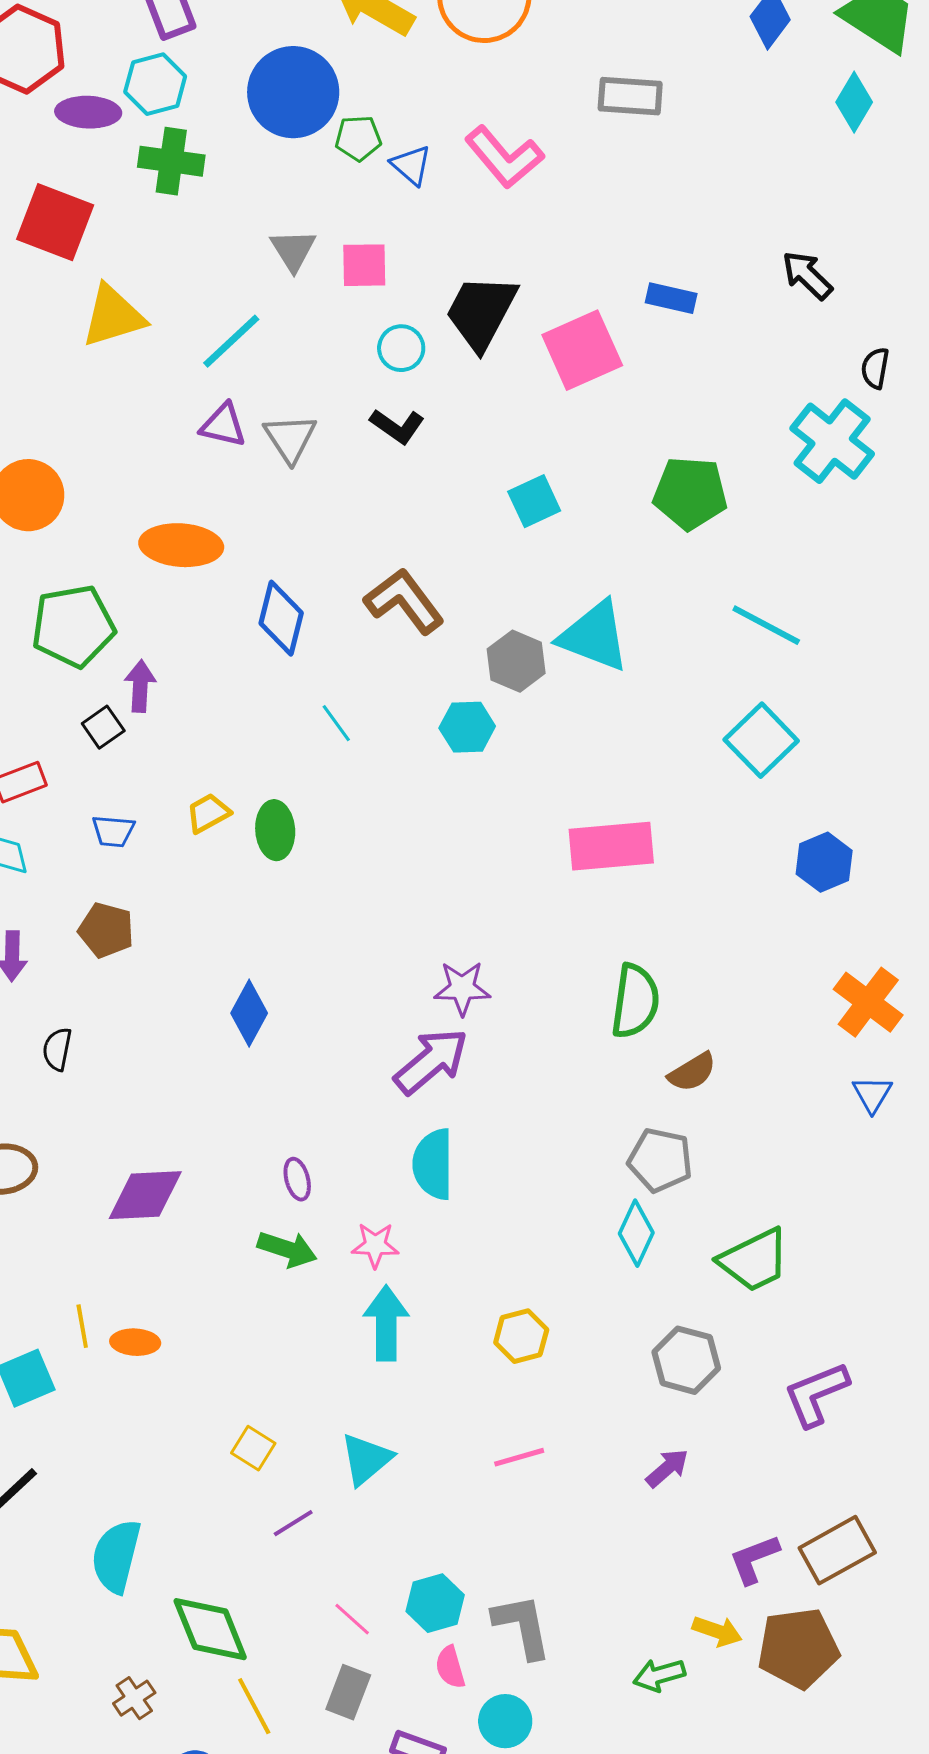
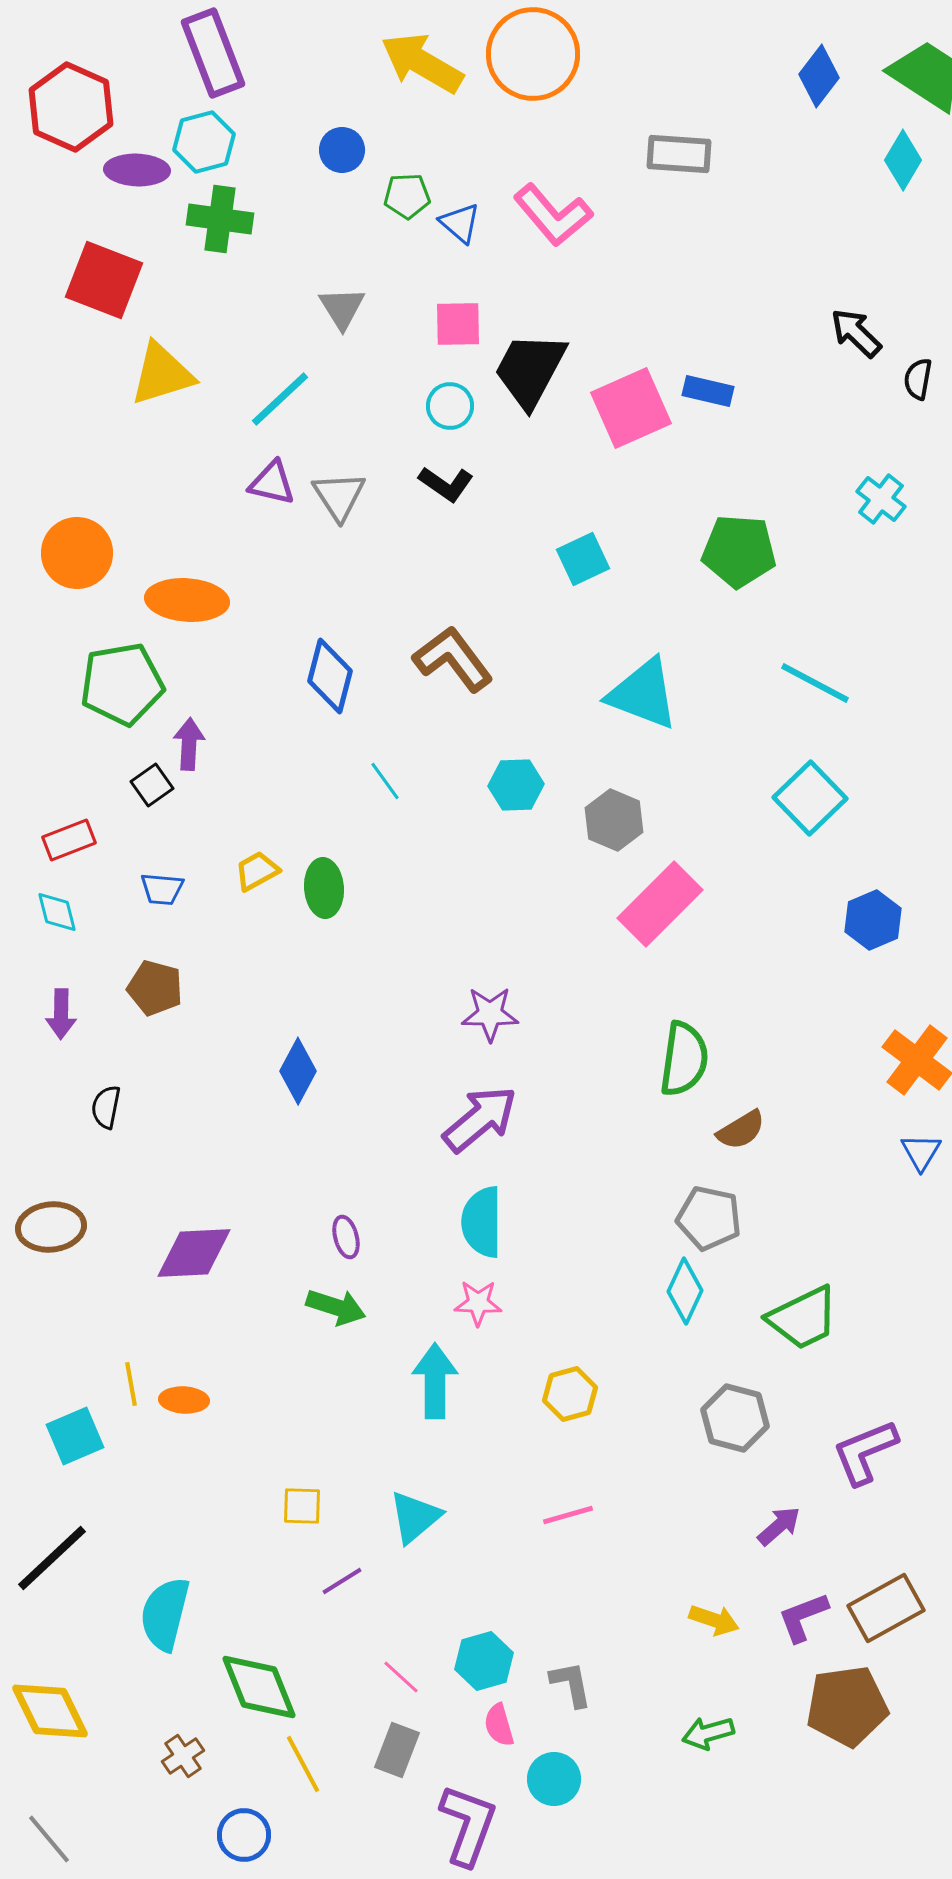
blue circle: (293, 92) -> (342, 150), size x0.5
pink square: (364, 265) -> (458, 324), moved
blue rectangle: (671, 298) -> (708, 391), moved
black semicircle: (875, 368) -> (918, 379), moved
cyan cross: (832, 441) -> (881, 499), size x0.6
orange ellipse: (181, 545) -> (187, 600), moved
gray hexagon: (516, 661) -> (614, 820), moved
pink rectangle: (611, 846) -> (660, 904), turned -40
purple star: (462, 988) -> (490, 1014), moved
pink star: (375, 1245) -> (478, 1303), moved
yellow square: (253, 1448) -> (302, 1506), turned -30
purple arrow: (667, 1468) -> (779, 1526), moved
gray L-shape: (522, 1626) -> (571, 1684), size x0.7
yellow arrow: (717, 1631) -> (714, 1620), moved

